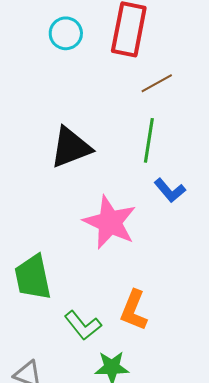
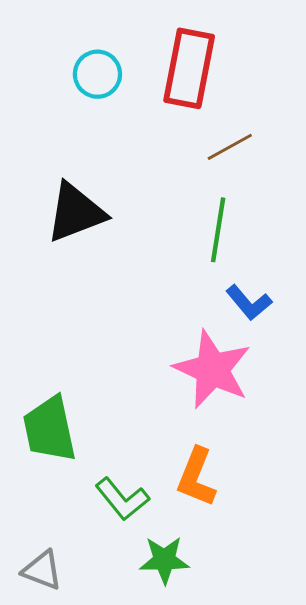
black triangle: (71, 147) -> (76, 212), moved
pink star: (110, 222) -> (212, 369), moved

